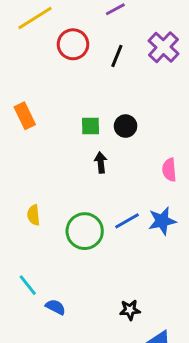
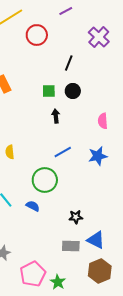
black line: (117, 56) -> (69, 63), moved
blue line: (127, 221) -> (63, 152), moved
green circle: (85, 231) -> (45, 180), moved
blue semicircle: (55, 307) -> (33, 206), moved

